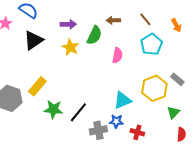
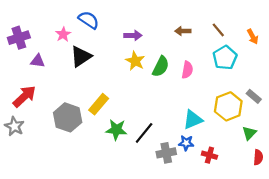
green semicircle: (94, 35) -> (161, 66), moved
black triangle: (33, 40) -> (81, 57), moved

